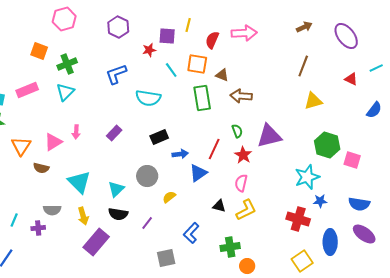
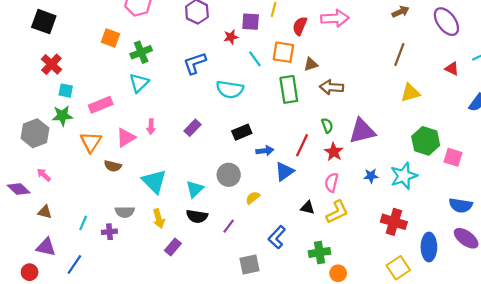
brown triangle: (222, 75) -> (311, 64), turned -40
pink rectangle: (27, 90) -> (101, 105), moved
blue star: (320, 201) -> (371, 176), moved
purple rectangle: (96, 242) -> (173, 247), size x0.6

